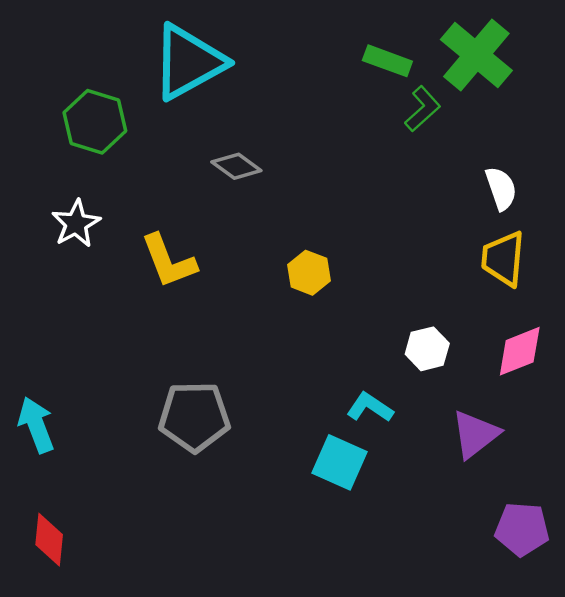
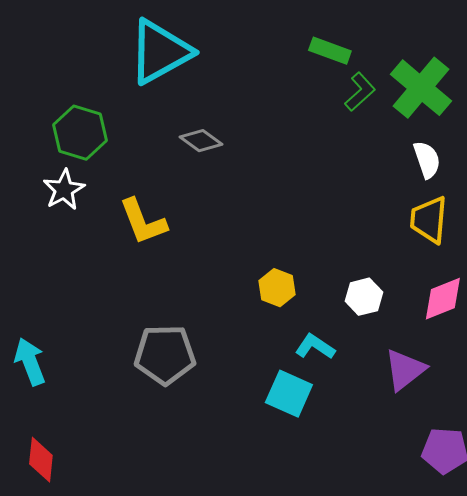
green cross: (476, 55) -> (421, 88), moved
green hexagon: (95, 122) -> (80, 133), moved
yellow hexagon: (309, 273) -> (277, 288), moved

